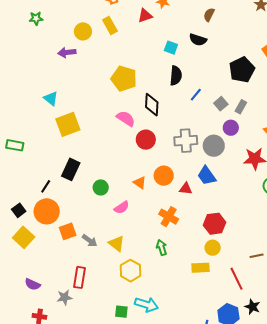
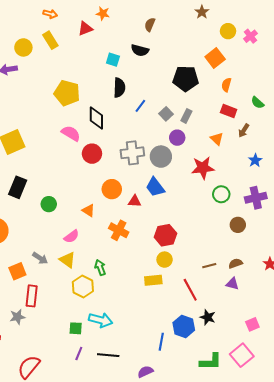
black pentagon: (242, 70) -> (186, 79), turned 30
orange triangle: (140, 183) -> (88, 210), moved
pink semicircle: (122, 208) -> (71, 236), moved
orange square: (68, 231) -> (17, 271), moved
green arrow: (162, 248) -> (100, 268), moved

